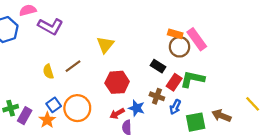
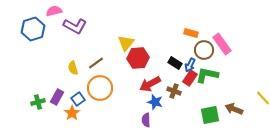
pink rectangle: (197, 39) -> (222, 44), moved
brown circle: (179, 47) -> (204, 50), moved
red hexagon: (117, 82) -> (138, 58), moved
blue arrow: (175, 107) -> (190, 65), moved
orange circle: (77, 108) -> (100, 88), moved
red arrow: (117, 113) -> (150, 84), moved, size x1.5
purple rectangle: (25, 116) -> (57, 97), moved

